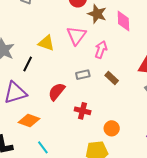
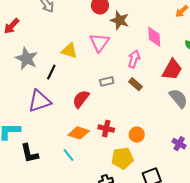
pink diamond: (123, 21) -> (154, 37), moved
pink arrow: (101, 50) -> (134, 59), moved
red cross: (83, 111) -> (106, 129), moved
orange diamond: (29, 121) -> (79, 133), moved

